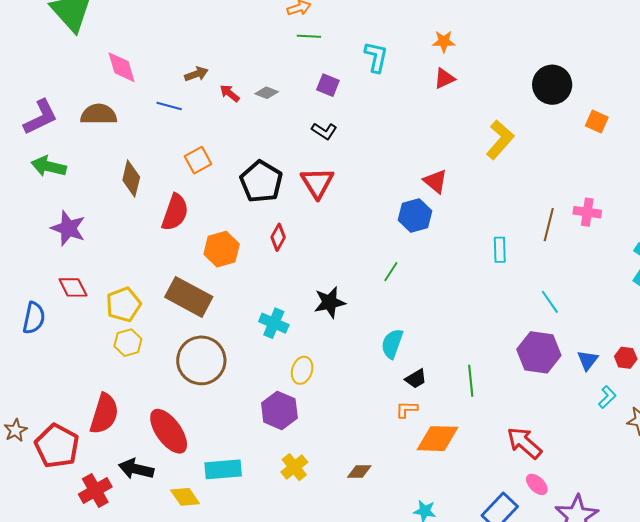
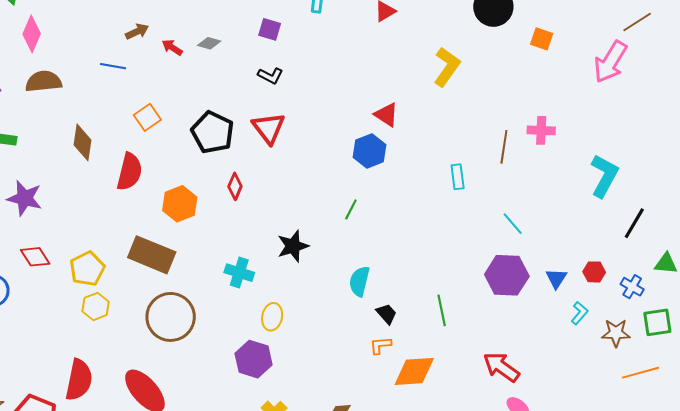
pink diamond: (122, 67) -> (32, 34), moved, turned 45
black trapezoid: (416, 379) -> (387, 314), turned -95

